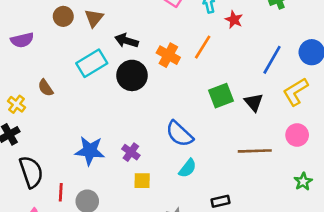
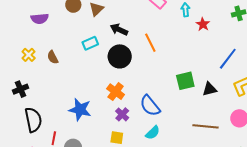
orange line: (203, 47) -> (150, 43), moved, turned -66
orange cross: (168, 55) -> (116, 92), moved
cyan rectangle: (92, 63) -> (90, 43), size x0.7
black triangle: (254, 102) -> (210, 89), turned 49
yellow cross: (16, 104) -> (29, 55), moved
purple cross: (131, 152) -> (122, 114), moved

